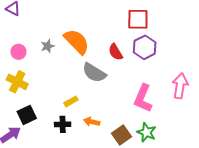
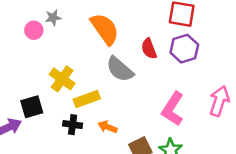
gray star: (48, 46) -> (53, 18), moved
yellow cross: (17, 82) -> (62, 79), moved
yellow rectangle: (71, 101) -> (87, 99), size x1.5

